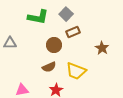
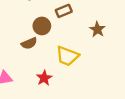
brown semicircle: (49, 67) -> (29, 43), moved

